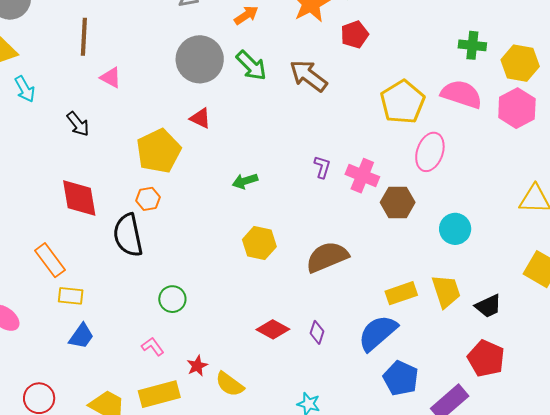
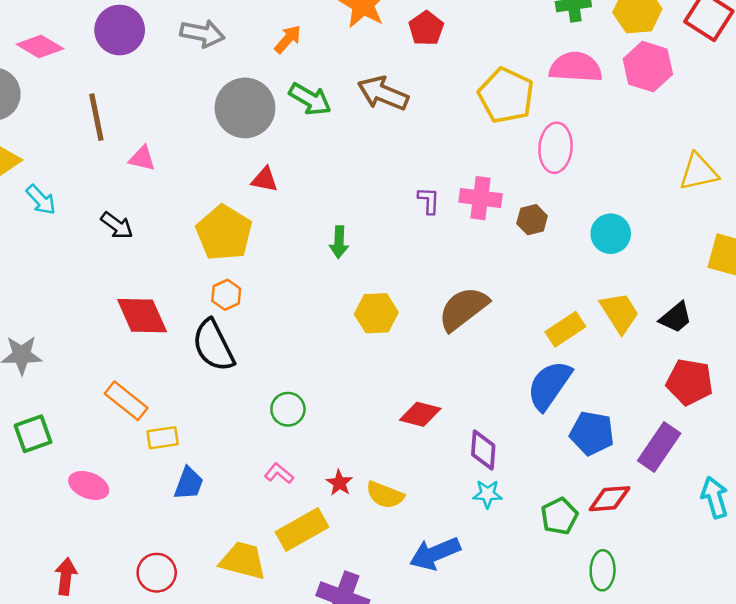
green arrow: (245, 181) -> (339, 242), turned -55
brown hexagon: (398, 202) -> (532, 220), size x0.7
purple diamond: (317, 332) -> (483, 450), moved, size x1.4

